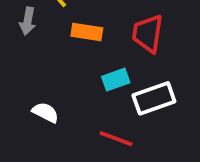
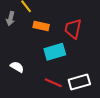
cyan rectangle: (116, 80) -> (55, 52), size x1.5
white rectangle: (154, 98) -> (79, 82), moved

